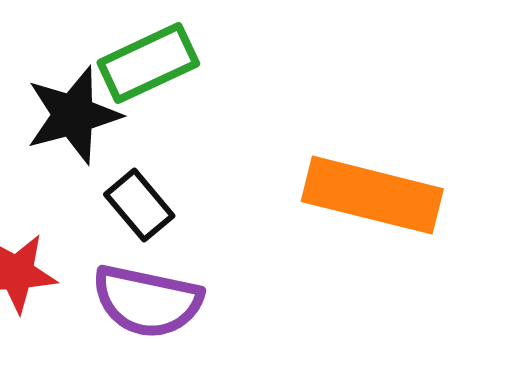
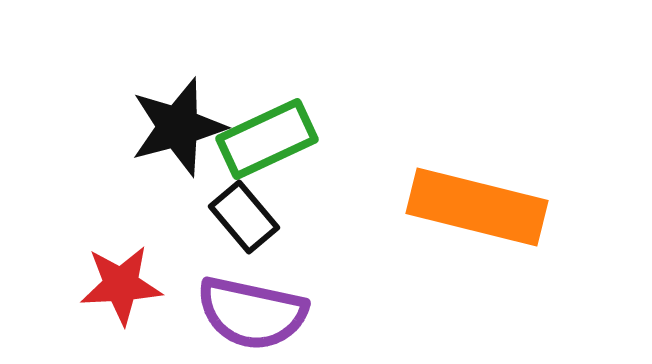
green rectangle: (148, 63) -> (267, 139), moved

